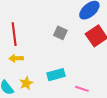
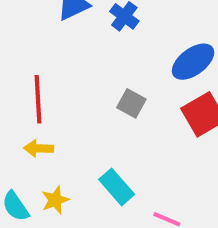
cyan rectangle: (56, 75) -> (117, 187), turned 60

